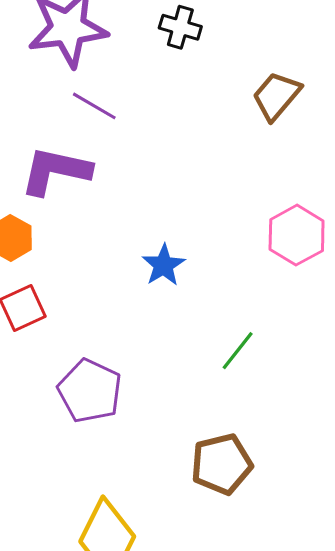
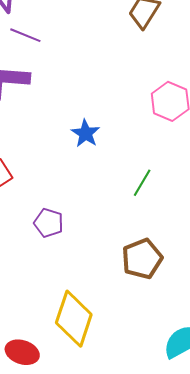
purple pentagon: (90, 391) -> (49, 223), size x0.7

